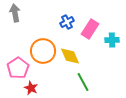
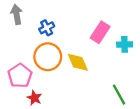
blue cross: (67, 22) -> (47, 28), moved
green line: (83, 82) -> (119, 95), moved

